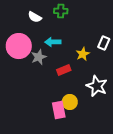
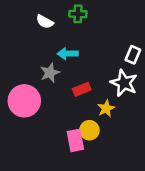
pink circle: (19, 46) -> (24, 101), moved
yellow star: (83, 54) -> (106, 108), moved
white star: (97, 86) -> (124, 83), moved

